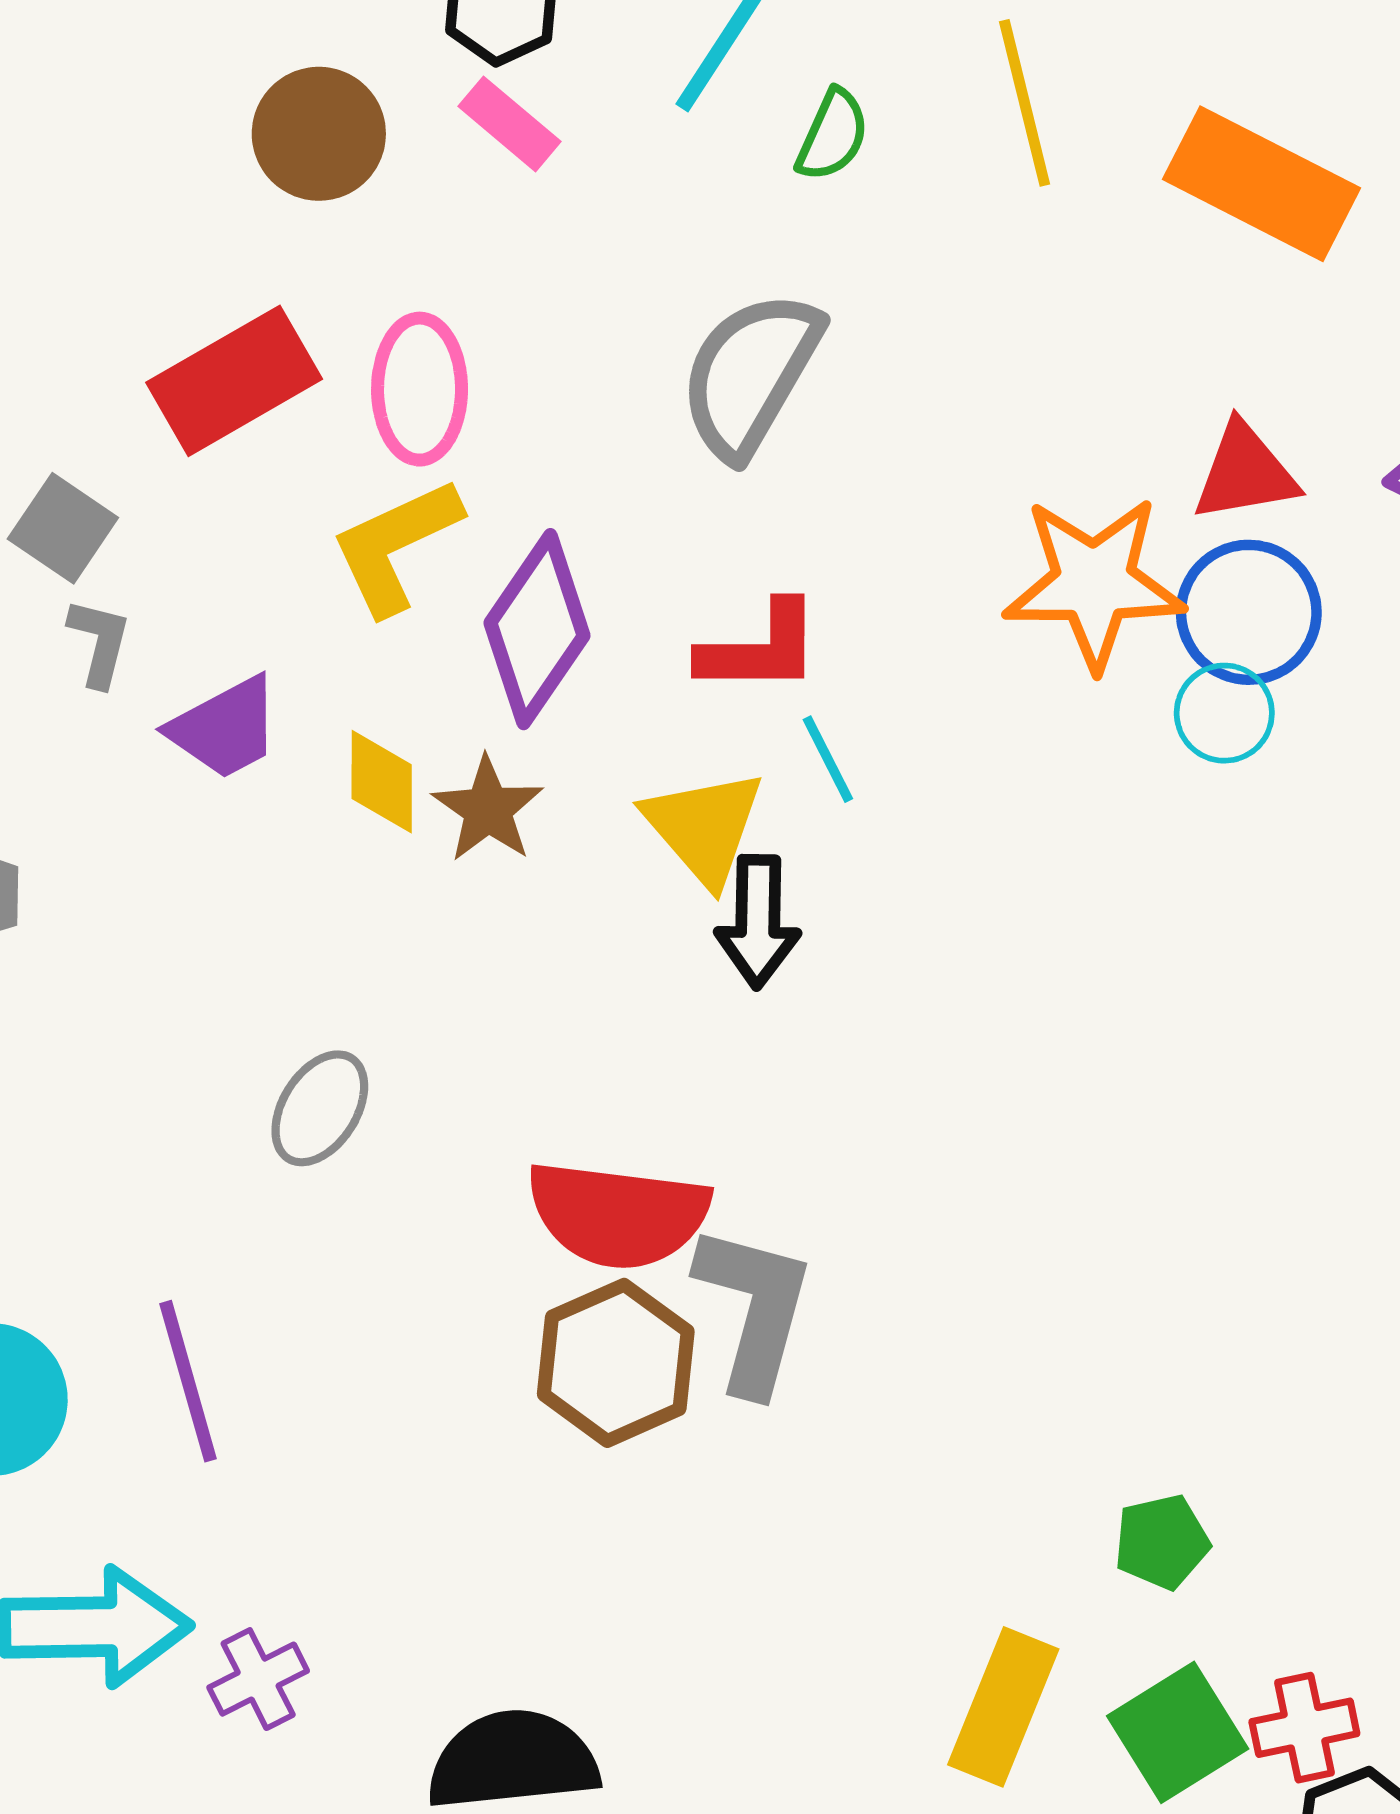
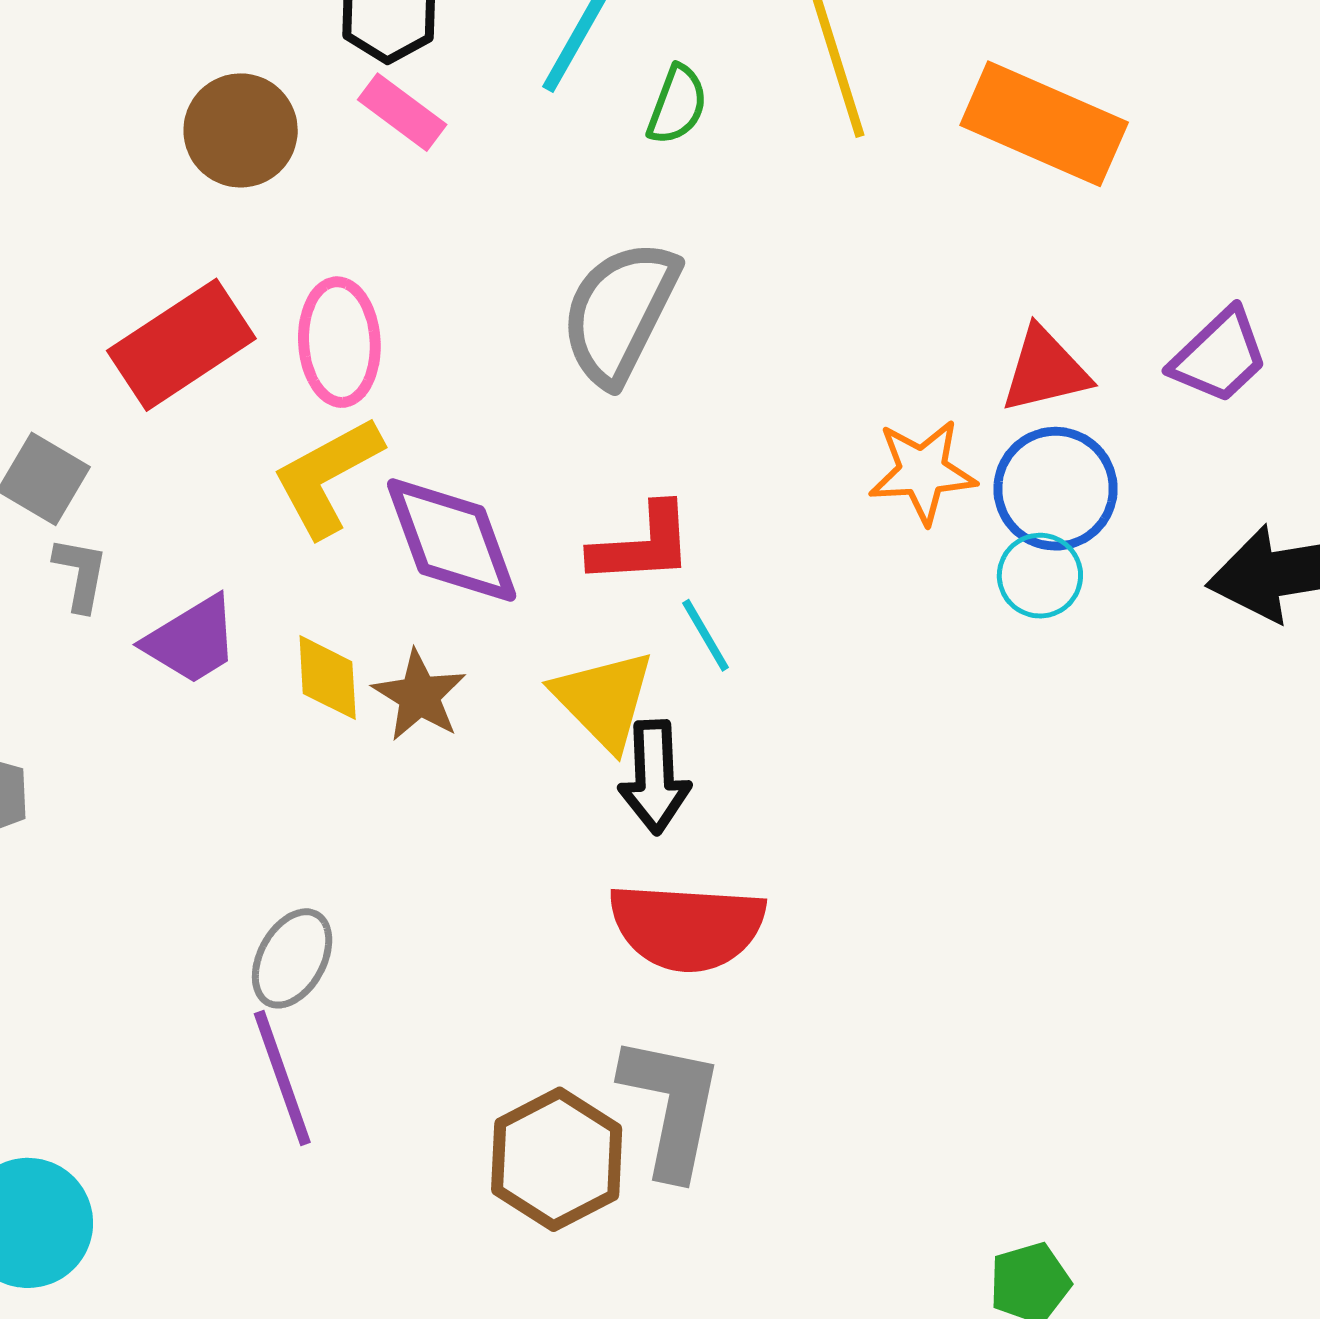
orange star: (1094, 583) -> (923, 472), size x0.7
purple diamond: (537, 629) -> (452, 540), turned -51
red semicircle: (618, 1214) -> (687, 927), moved
purple line: (188, 1381) -> (282, 1078), moved

